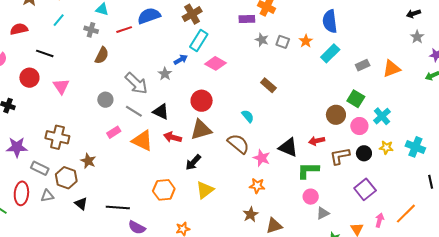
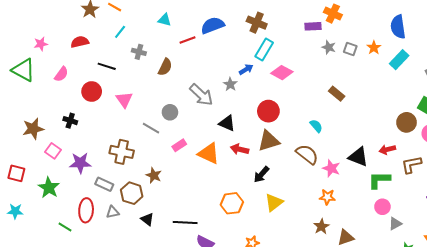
brown cross: (192, 14) -> (257, 23), turned -36
gray cross: (91, 30) -> (139, 52), moved
gray line: (134, 111) -> (151, 128), moved

